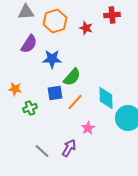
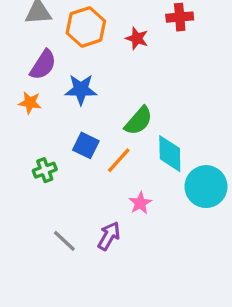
green semicircle: (72, 77) -> (139, 121), moved
orange star: (15, 89) -> (30, 103), moved
blue square: (55, 93) -> (86, 145), turned 35

